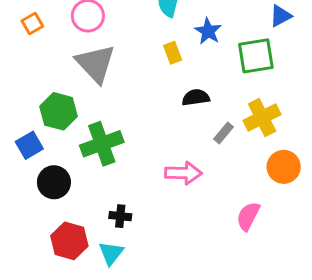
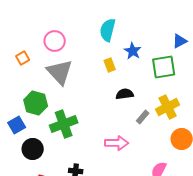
orange square: (32, 23) -> (23, 58), moved

